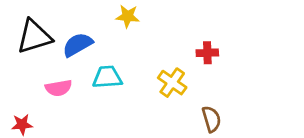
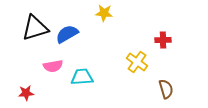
cyan trapezoid: (107, 77) -> (82, 77), moved

